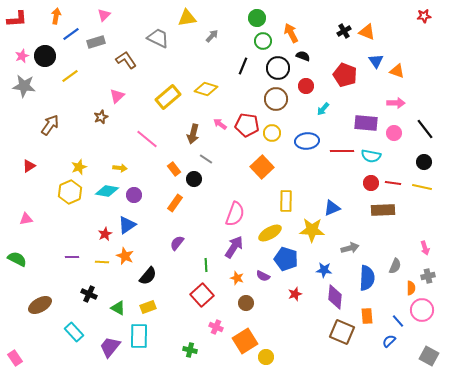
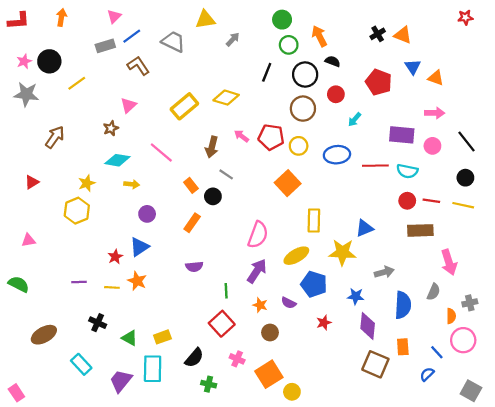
blue line: (71, 34) -> (132, 36), moved
cyan diamond: (107, 191) -> (117, 160), moved
purple semicircle: (177, 243) -> (194, 267), turned -133
pink arrow: (425, 248) -> (449, 262), moved, size x1.6
black semicircle: (148, 276) -> (194, 358), moved

